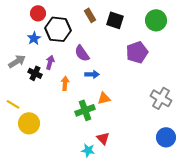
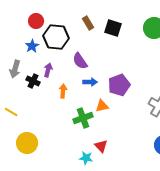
purple pentagon: (137, 52) -> (119, 85), moved
gray arrow: (17, 61) -> (15, 69), turned 138
yellow circle: (29, 123) -> (27, 143), moved

